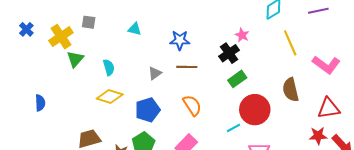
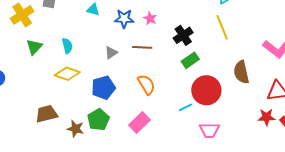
pink star: (242, 35) -> (150, 18), moved
blue star: (180, 40) -> (124, 19), moved
yellow line: (290, 43) -> (222, 27), moved
green triangle: (75, 59) -> (34, 47), moved

